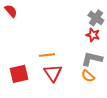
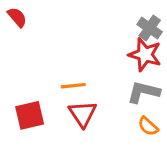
red star: (93, 35) -> (145, 55), size x1.5
orange semicircle: (88, 76) -> (148, 126), moved

